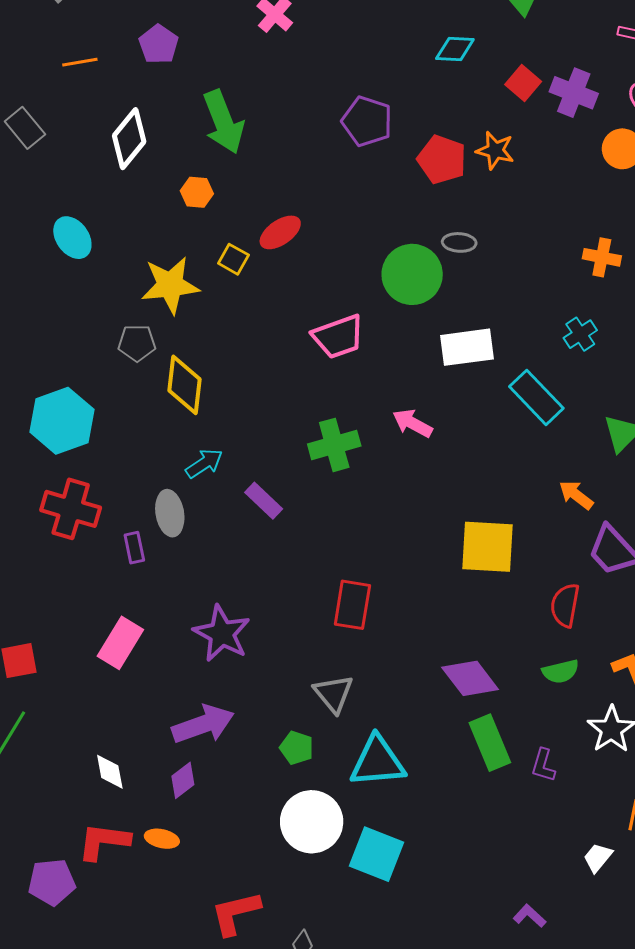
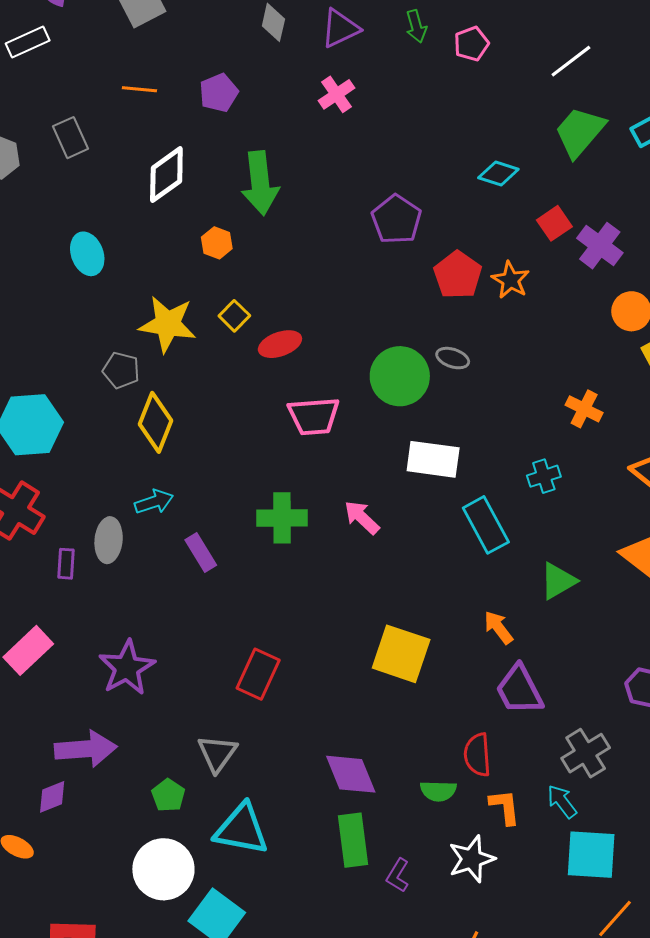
red ellipse: (280, 232) -> (280, 344), moved
red semicircle: (565, 605) -> (477, 755), moved, turned -30

